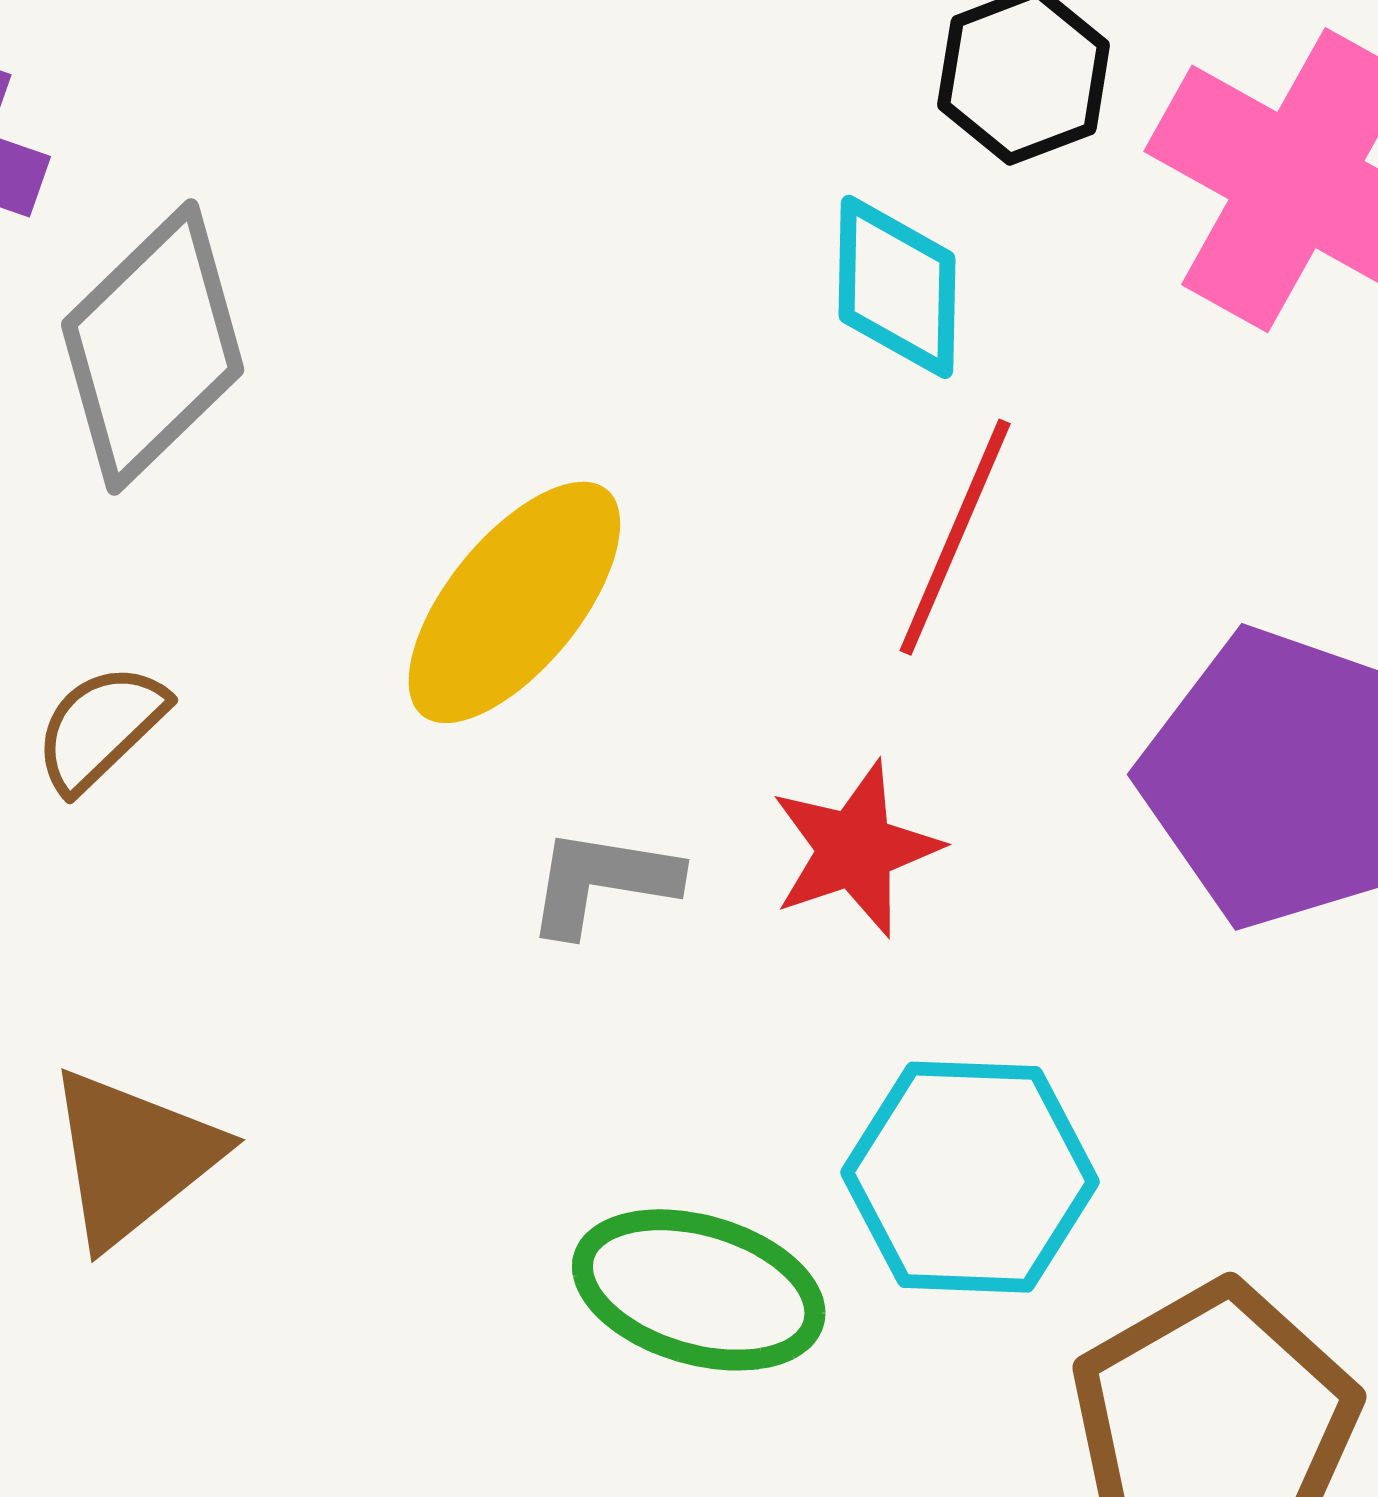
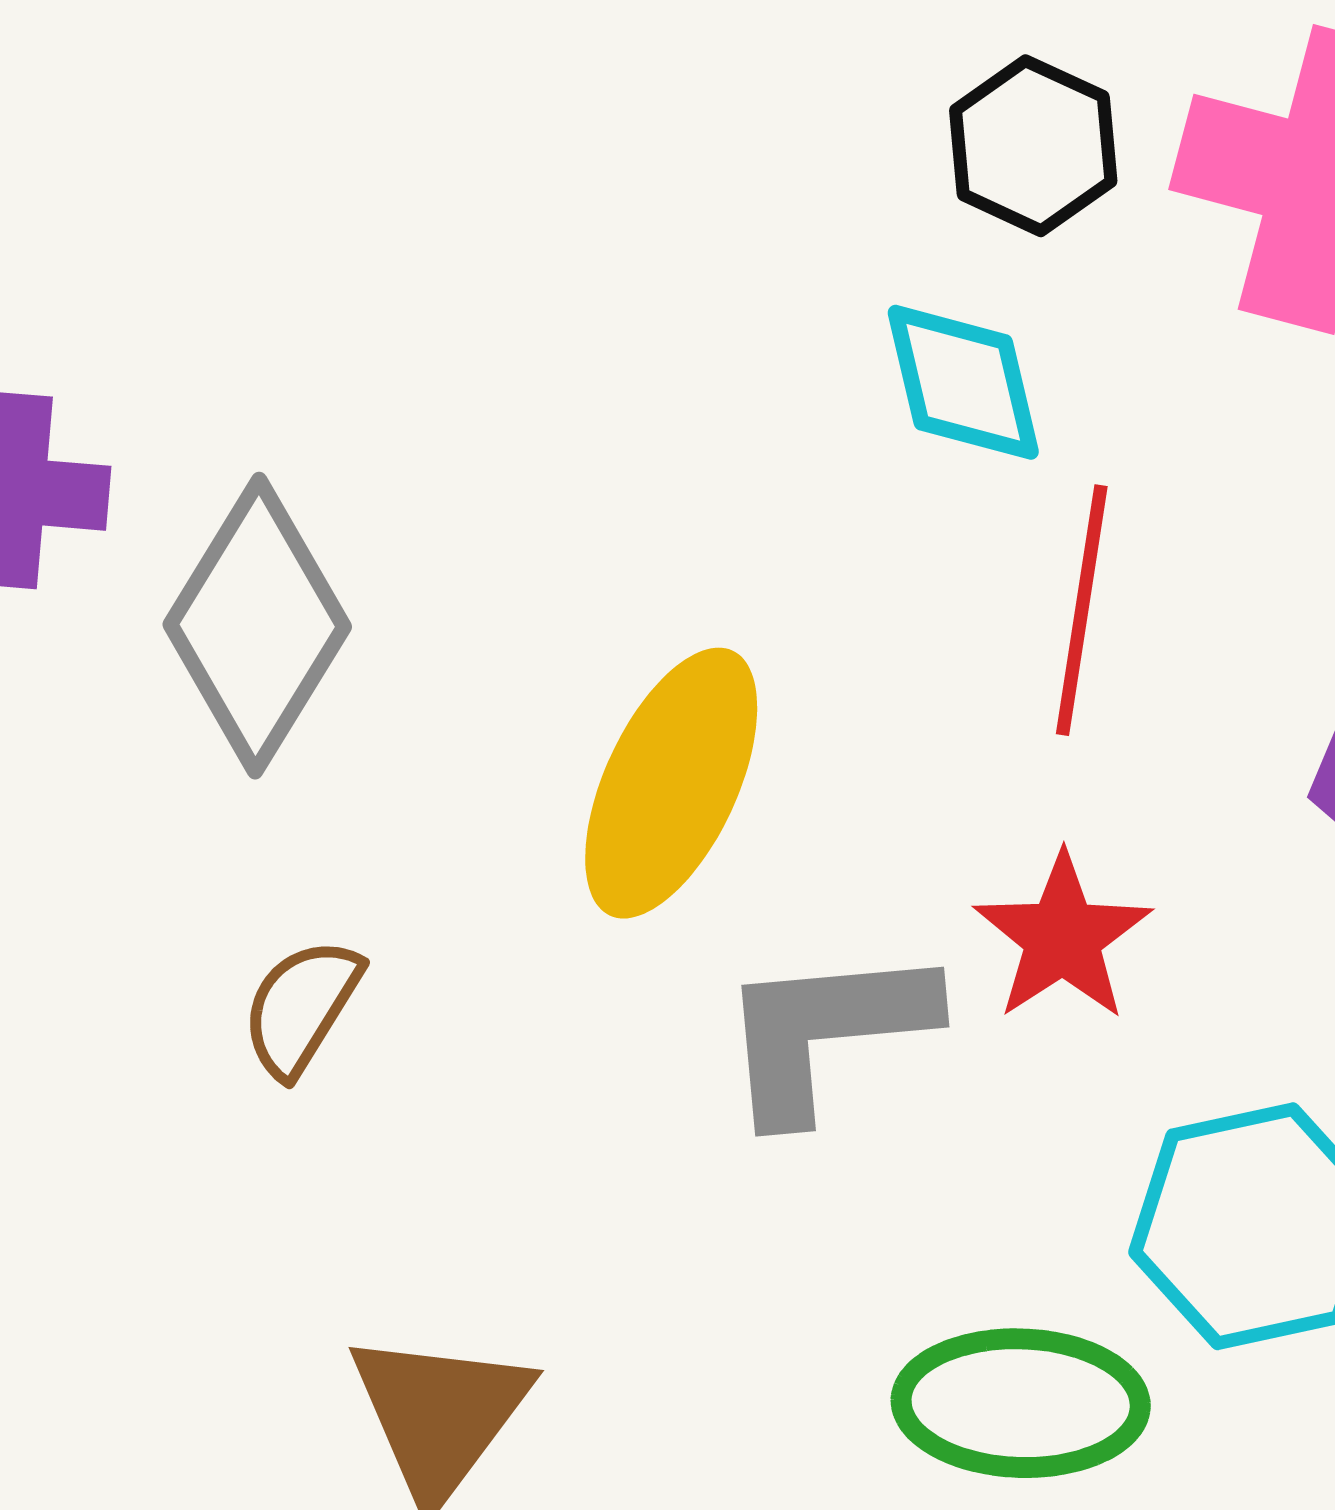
gray L-shape: (602, 882) -> (826, 1032), size x1.5

